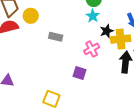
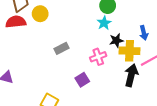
gray rectangle: (56, 37) -> (61, 48), moved, turned -48
purple square: (79, 73) -> (82, 80), turned 32

